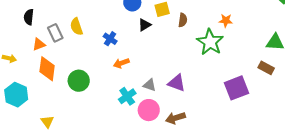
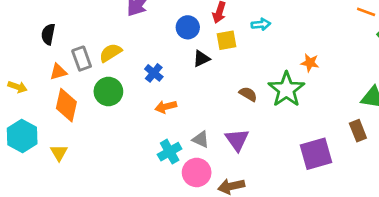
brown semicircle: (183, 20) -> (248, 94), moved, turned -72
yellow semicircle: (76, 27) -> (111, 53), turned 72
brown rectangle: (266, 68) -> (358, 131), turned 35
green circle: (79, 81) -> (108, 91), moved
purple triangle: (177, 83) -> (237, 140), turned 30
yellow triangle: (47, 122) -> (59, 153), moved

